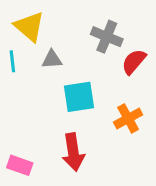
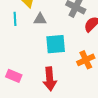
pink rectangle: (20, 165) -> (14, 76), moved

